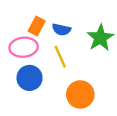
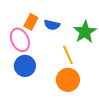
pink ellipse: (24, 47) -> (20, 40), turned 70
yellow line: (60, 57) -> (68, 55), moved

